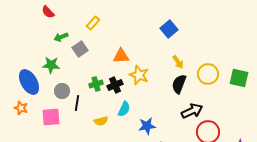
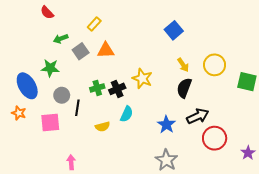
orange triangle: (121, 56) -> (106, 50), moved
yellow circle: (208, 74) -> (215, 65), moved
blue star: (147, 126) -> (166, 125), moved, turned -30

